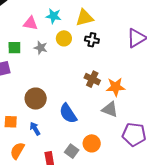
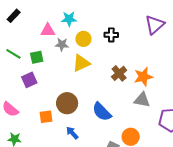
yellow triangle: (85, 18) -> (81, 63), moved
gray star: (41, 48) -> (62, 44), moved
brown cross: (92, 79) -> (119, 73), turned 35
orange square: (11, 122) -> (46, 117), moved

